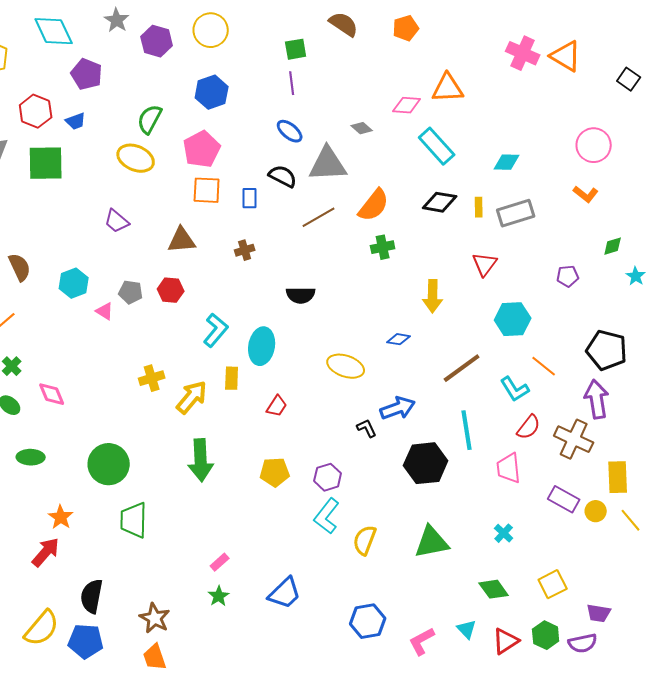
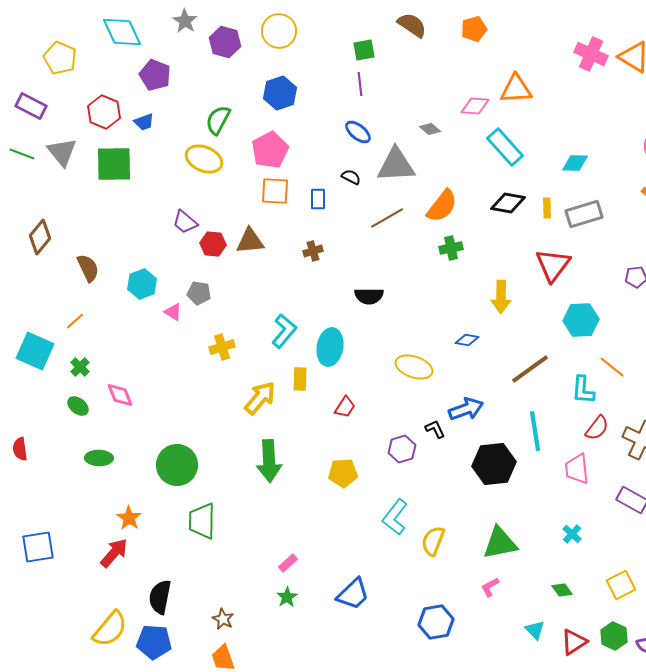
black semicircle: (283, 176) -> (351, 177), size x0.7
red triangle: (485, 264) -> (553, 265), size x1.4
red hexagon: (171, 290) -> (213, 244), moved
yellow cross: (152, 378) -> (222, 347), moved
cyan L-shape: (515, 389) -> (583, 390), turned 36
purple hexagon: (328, 477) -> (402, 449), moved
green diamond: (494, 589) -> (562, 590), size x0.7
brown star: (155, 618) -> (223, 619), size x0.7
pink L-shape: (422, 641) -> (490, 587), moved, size x0.7

